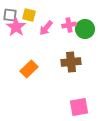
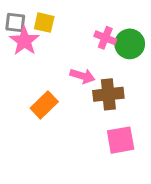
pink cross: (69, 25) -> (105, 38), turned 32
pink arrow: (46, 28) -> (82, 76), moved, turned -112
pink square: (79, 107) -> (121, 140), moved

